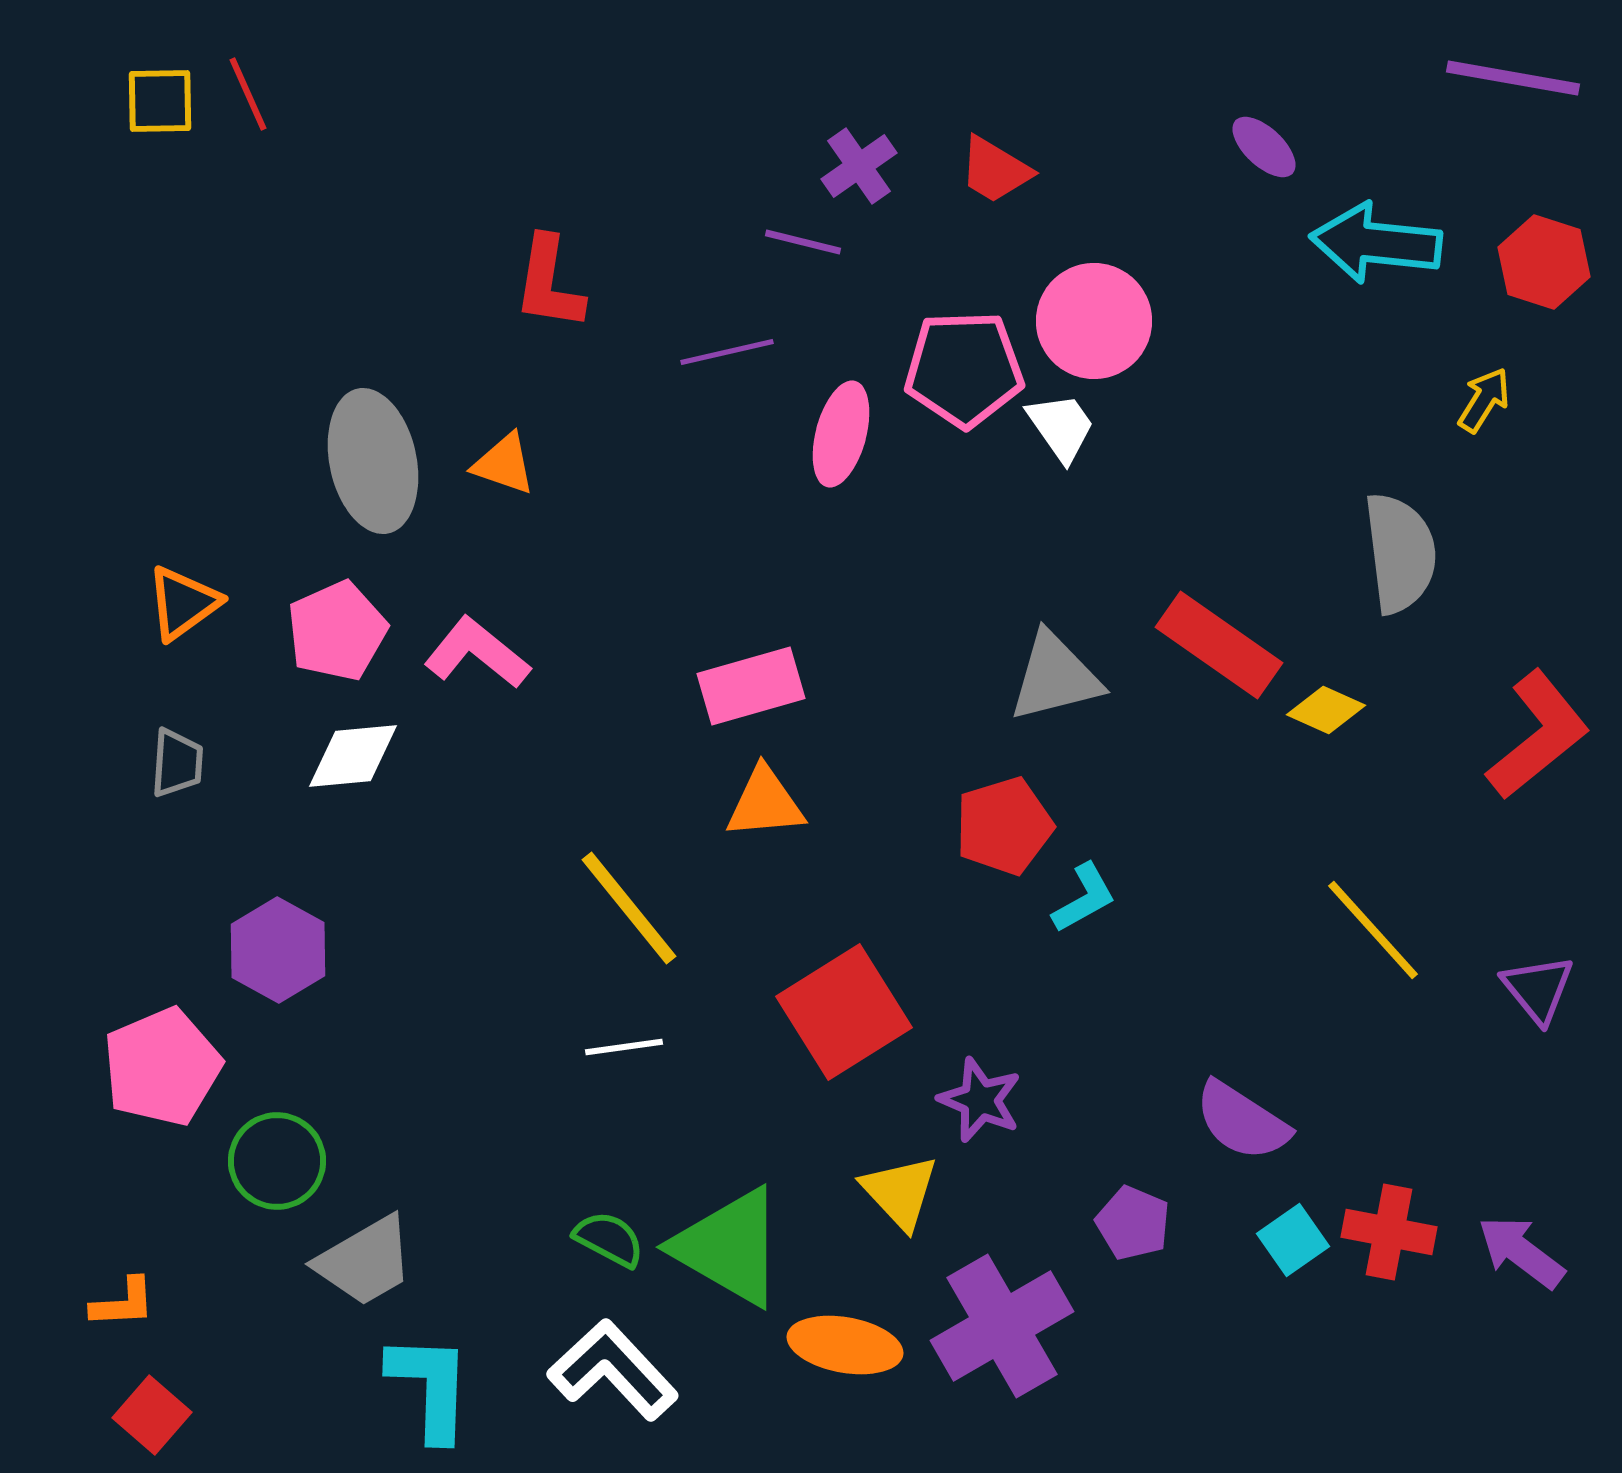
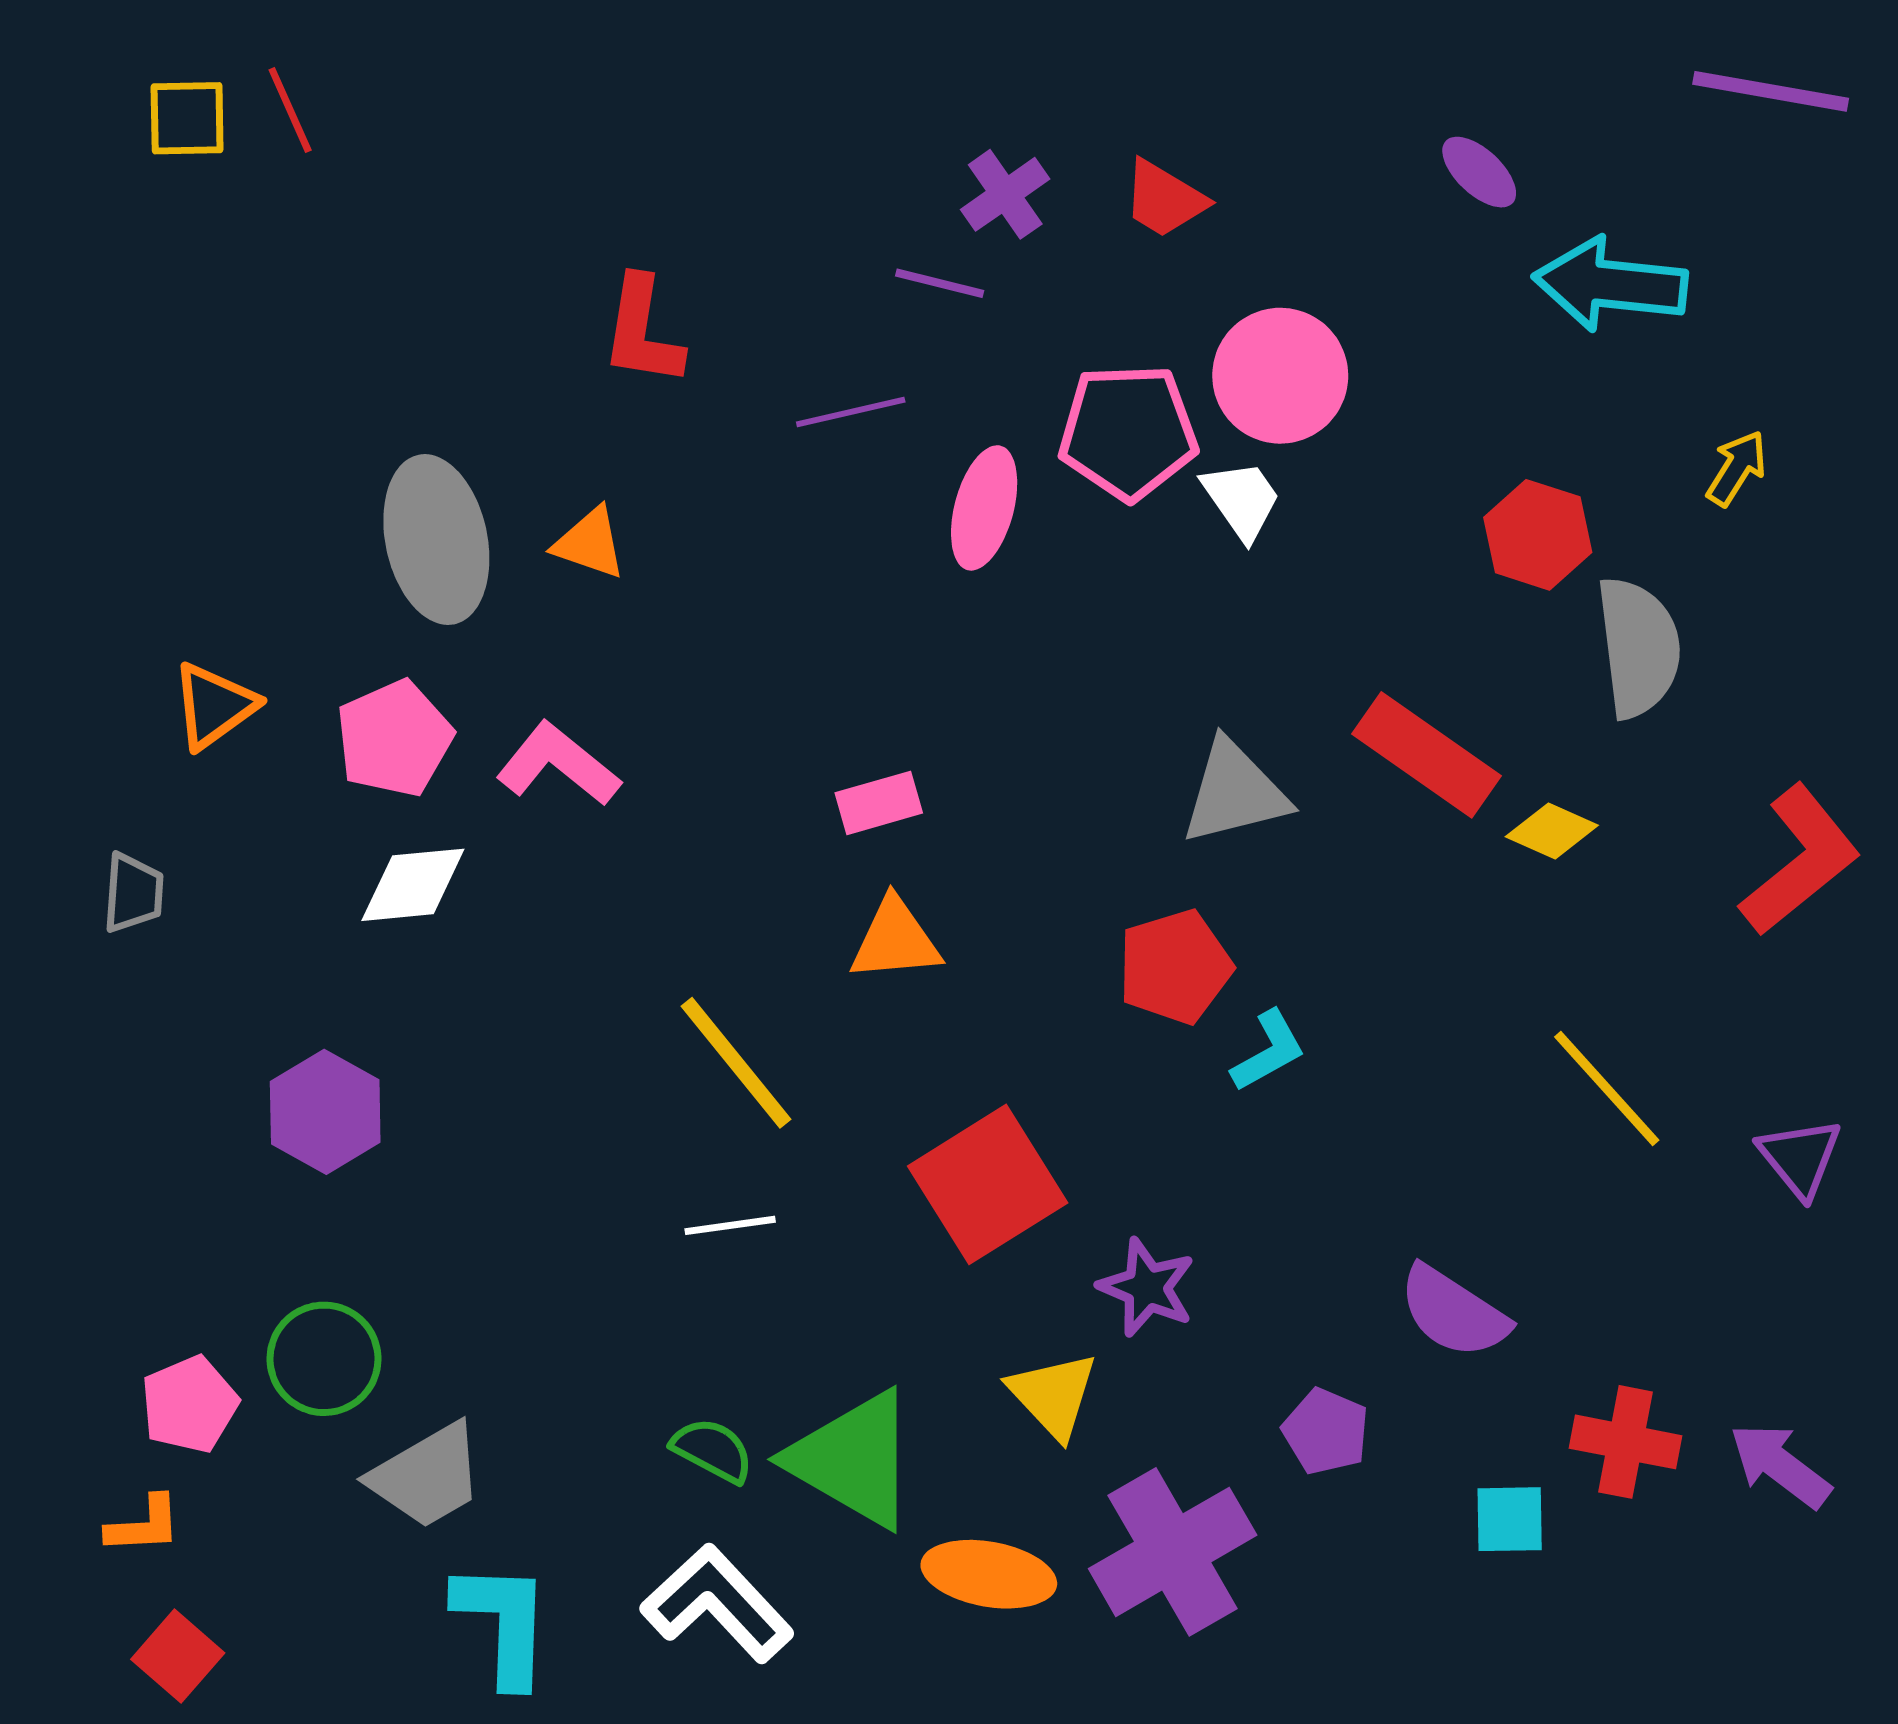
red hexagon: (1544, 262) -> (1538, 535), moved
pink rectangle: (751, 686) -> (879, 803), size x0.7
gray trapezoid: (177, 763) -> (133, 893), moved
pink pentagon: (162, 1067) -> (189, 1404), moved, size x0.7
cyan square: (1293, 1240) -> (1510, 1519), moved, turned 34

